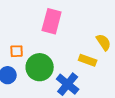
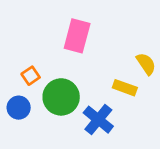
orange square: (17, 51) -> (31, 76), turned -32

